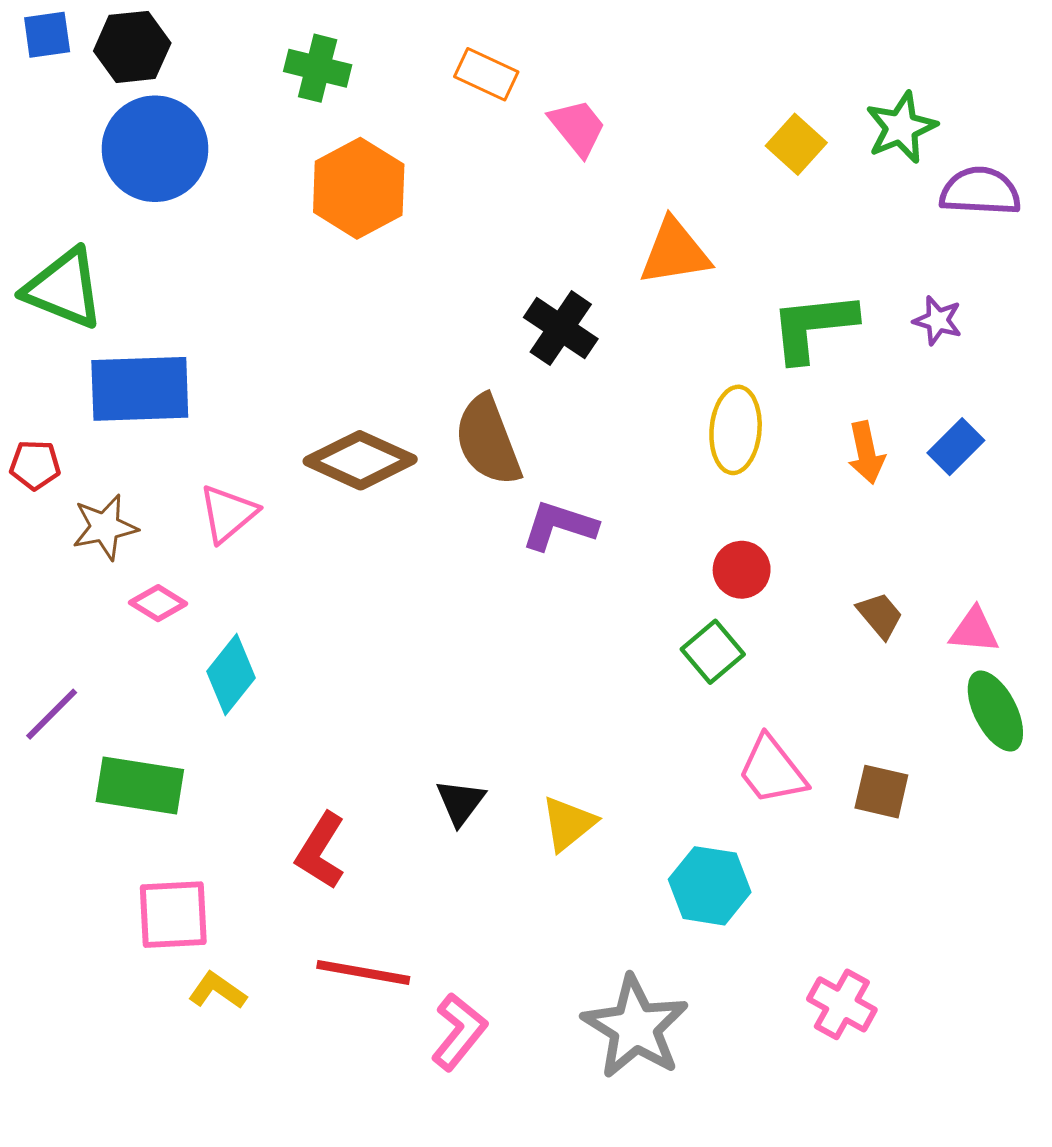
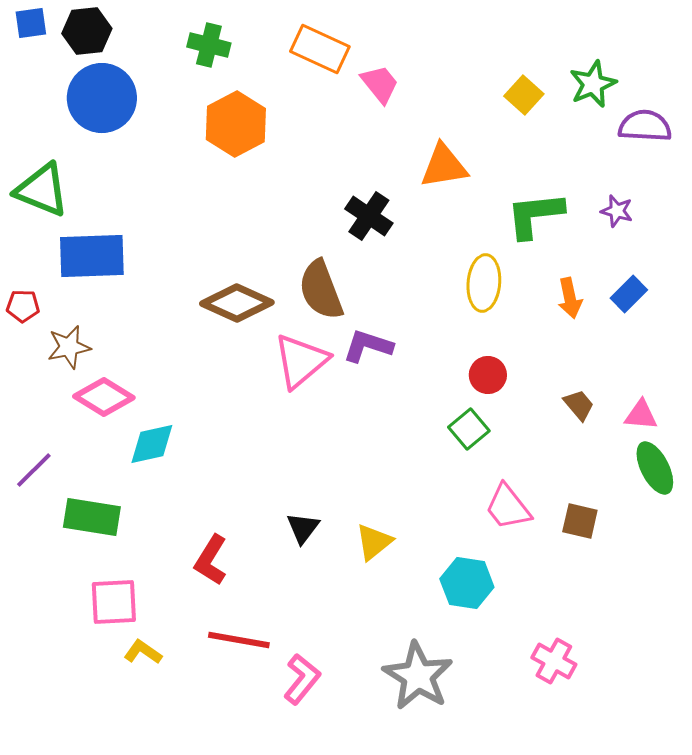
orange rectangle: (486, 74) -> (320, 49), size x1.4
pink triangle: (228, 513) -> (301, 361), moved, size x1.4
pink diamond: (158, 603) -> (104, 397), size x1.6
cyan diamond: (231, 675) -> (152, 444), turned 39

